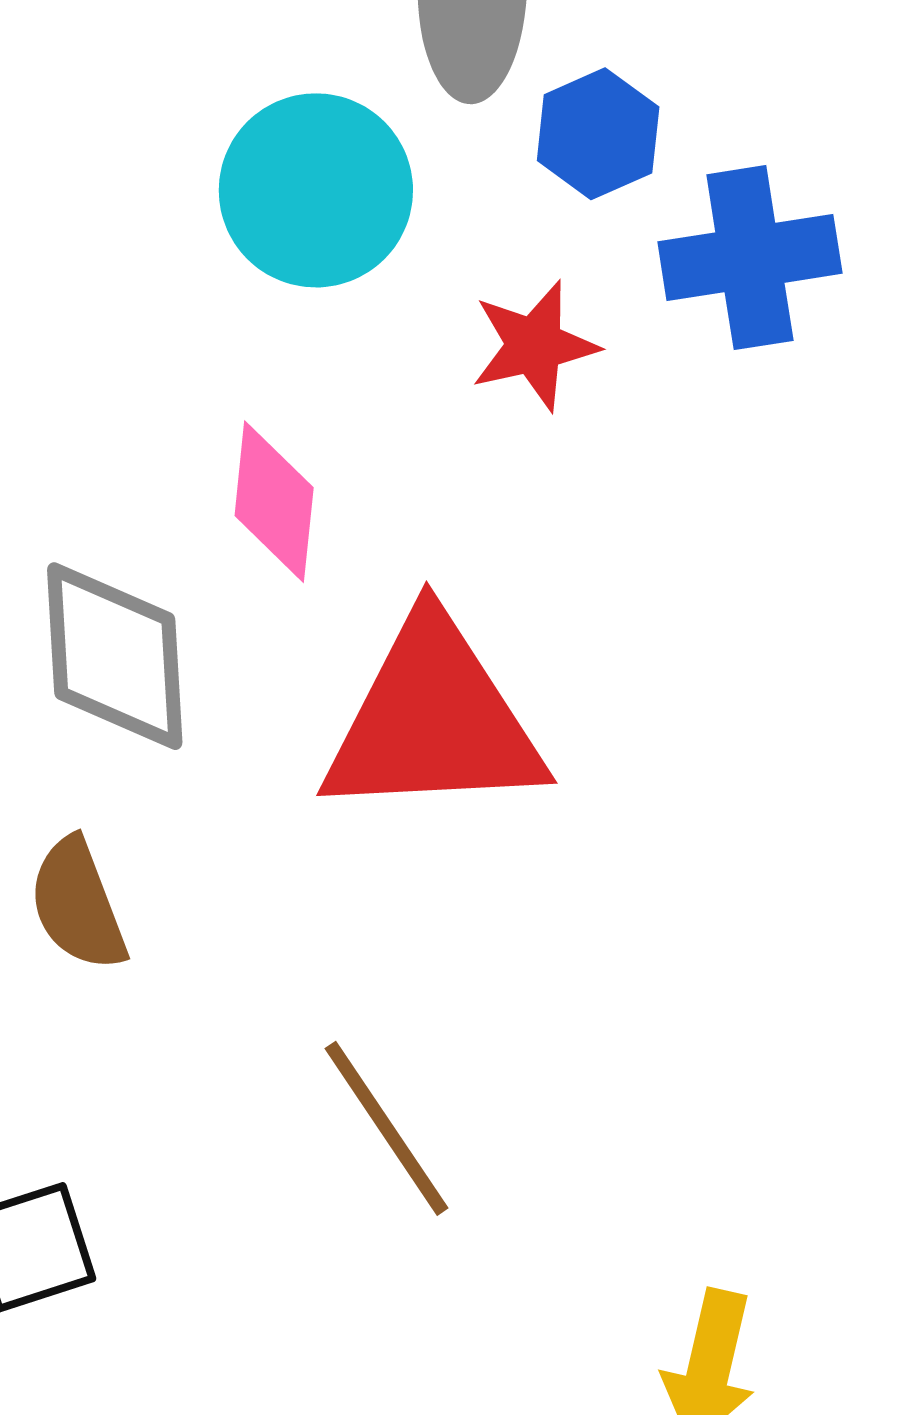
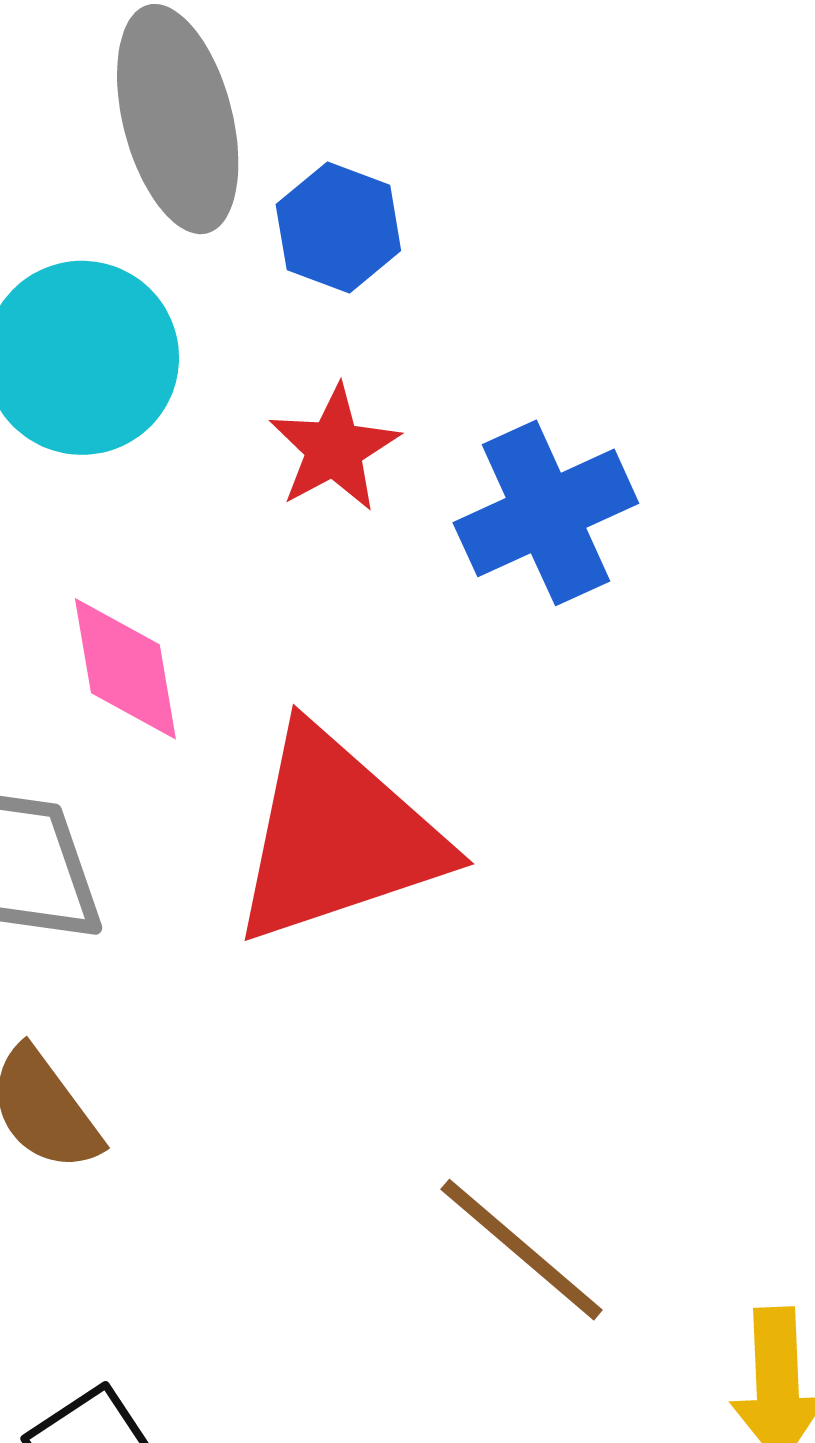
blue cross: (750, 258) -> (546, 513), moved
brown line: (387, 1128) -> (522, 1250), moved

